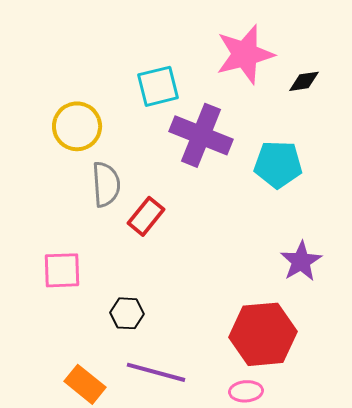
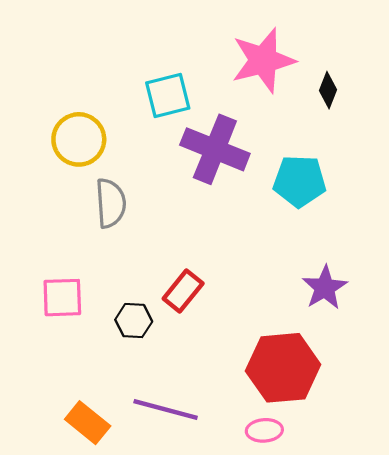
black diamond: (304, 81) -> (328, 90), turned -60
red rectangle: (146, 216) -> (183, 291), moved
black hexagon: (127, 313) -> (134, 321), moved

